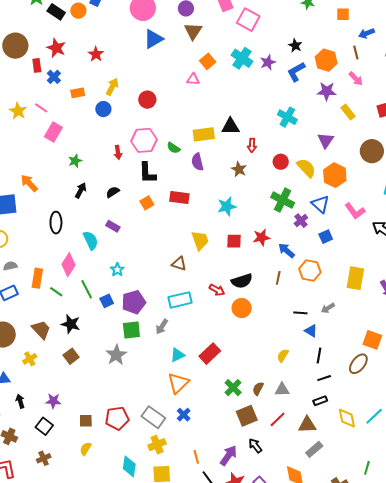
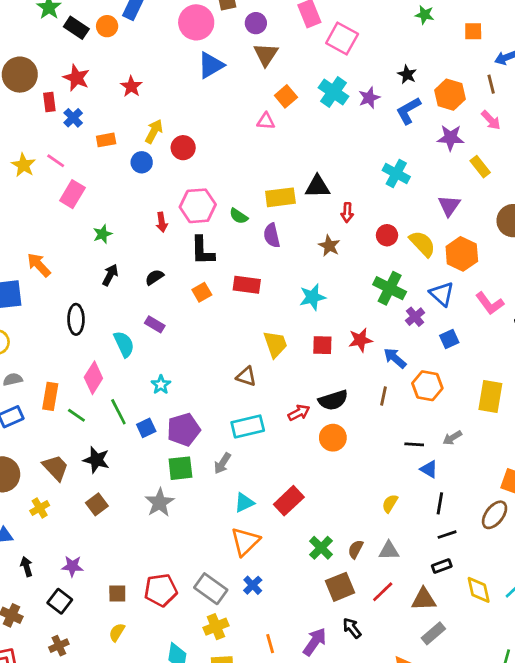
red circle: (147, 100) -> (183, 148), moved
red arrow: (217, 290) -> (299, 413), turned -56

